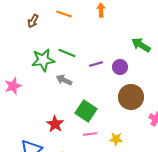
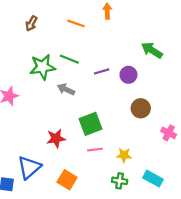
orange line: (64, 14) -> (76, 23), moved
brown circle: (131, 97) -> (141, 108), size x0.7
green square: (86, 111) -> (91, 124), turned 35
red star: (55, 124) -> (56, 138), turned 30

